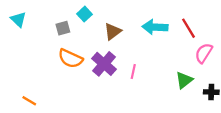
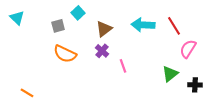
purple cross: (104, 64) -> (102, 51), moved, size x0.6
pink line: (133, 71) -> (123, 66), turned -32

